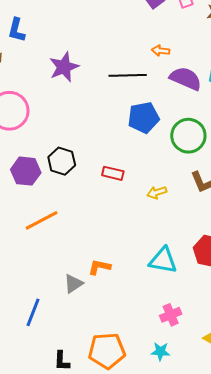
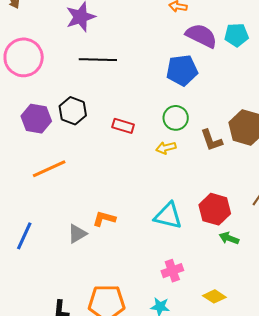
black line: (128, 75) -> (98, 60), moved
blue pentagon: (144, 118) -> (182, 70), moved
green circle: (188, 136) -> (176, 118), moved, size x0.7
blue line: (33, 312) -> (24, 236), moved

